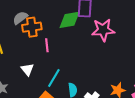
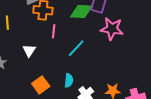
cyan line: (54, 78) -> (76, 48), moved

